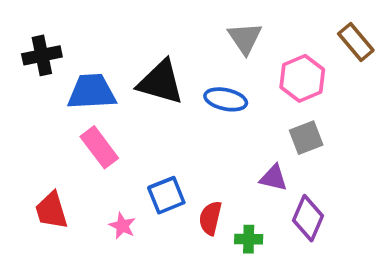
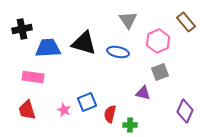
pink rectangle: (99, 147) -> (33, 77), moved, turned -45
purple diamond: (308, 218) -> (185, 111), moved
pink star: (122, 226) -> (64, 110), moved

